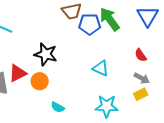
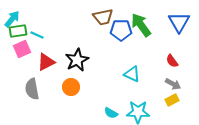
black star: (46, 54) -> (77, 60), turned 30
red triangle: (18, 73) -> (46, 62), moved
cyan semicircle: (58, 107) -> (111, 113), moved

